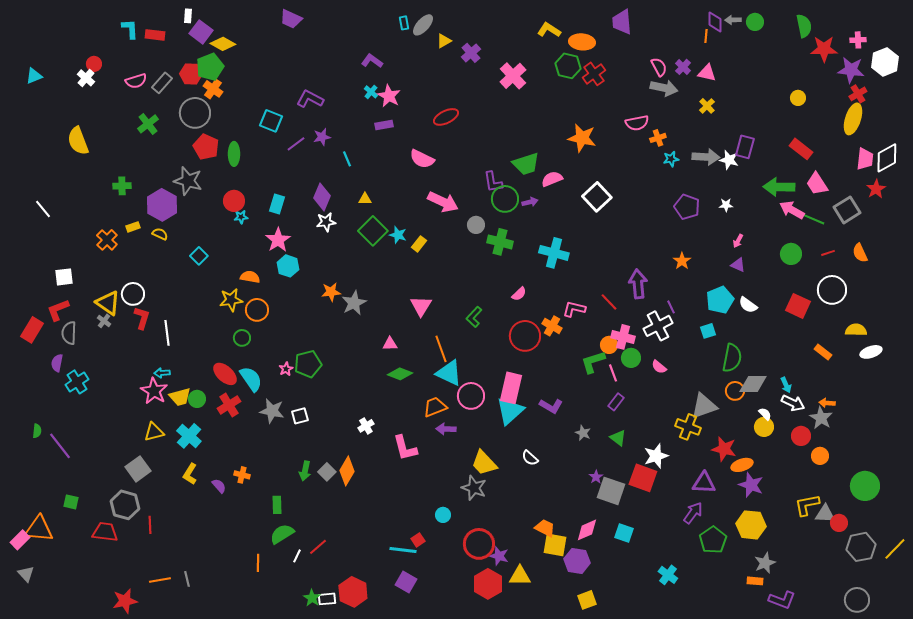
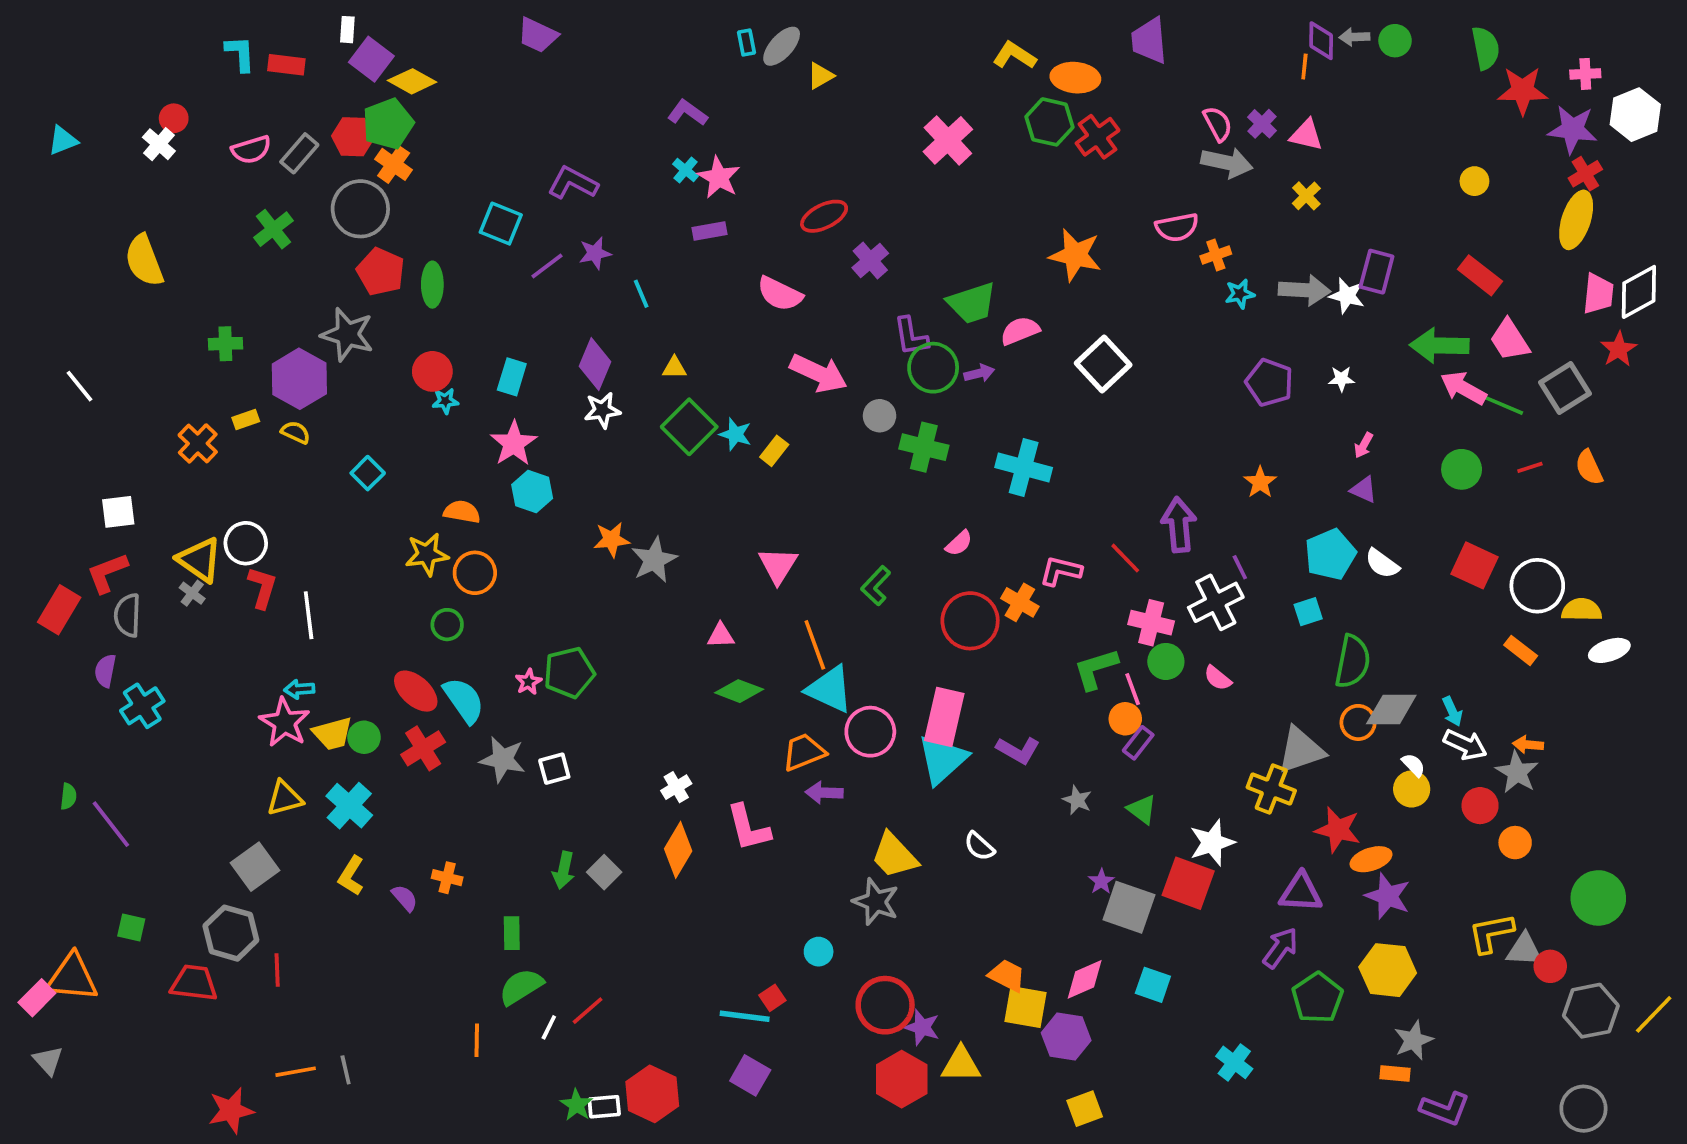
purple cross: (471, 53) -> (870, 261), moved
white circle: (832, 290) -> (1537, 586), moved
orange circle: (609, 345) -> (1125, 719), moved
orange diamond: (347, 471) -> (678, 850), moved

